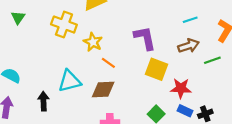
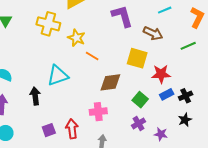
purple L-shape: (145, 38) -> (122, 16), moved
brown arrow: (188, 46) -> (153, 33), moved, turned 48
brown diamond: (103, 89) -> (110, 82), moved
blue rectangle: (185, 111) -> (167, 94), turned -48

